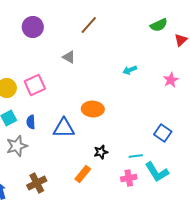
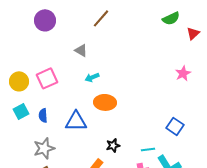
cyan arrow: (130, 70) -> (92, 77), moved
gray star: (17, 146) -> (44, 148), moved

